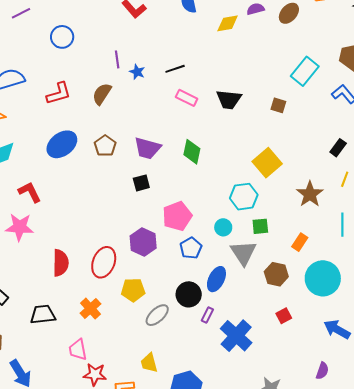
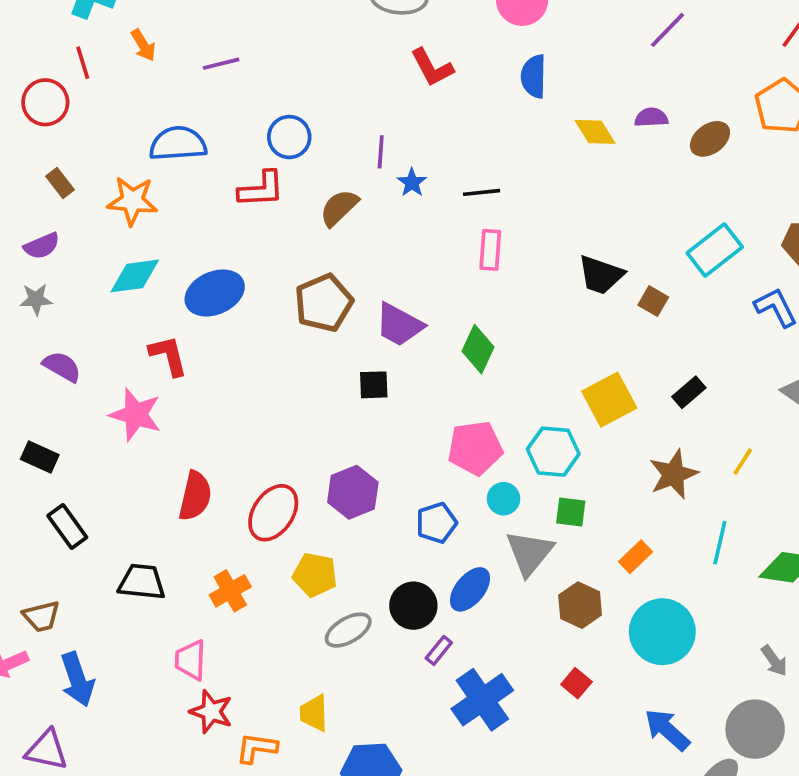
purple line: (21, 13) -> (221, 64), moved
yellow diamond: (228, 23) -> (595, 132), turned 55
blue circle: (62, 37) -> (289, 137), moved
pink rectangle: (187, 98) -> (490, 250), turned 55
black trapezoid: (229, 99) -> (601, 275), moved
blue ellipse: (62, 144) -> (215, 293), moved
brown pentagon: (105, 146) -> (324, 303), size x1.4
black rectangle: (338, 148) -> (689, 392), moved
pink pentagon: (177, 216) -> (475, 448), moved
red square: (284, 316) -> (576, 683), turned -35

